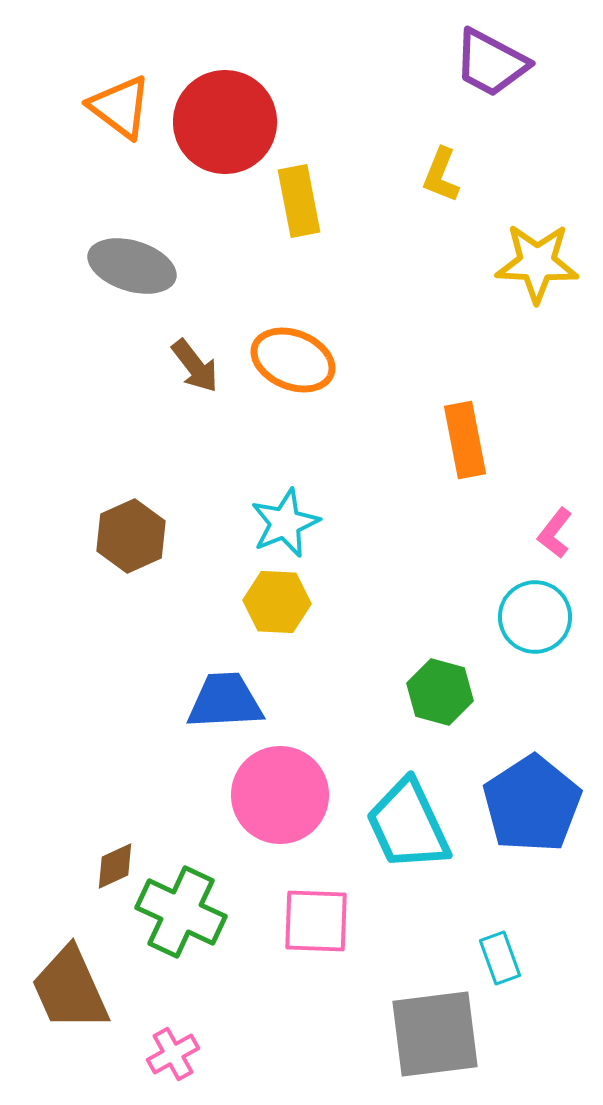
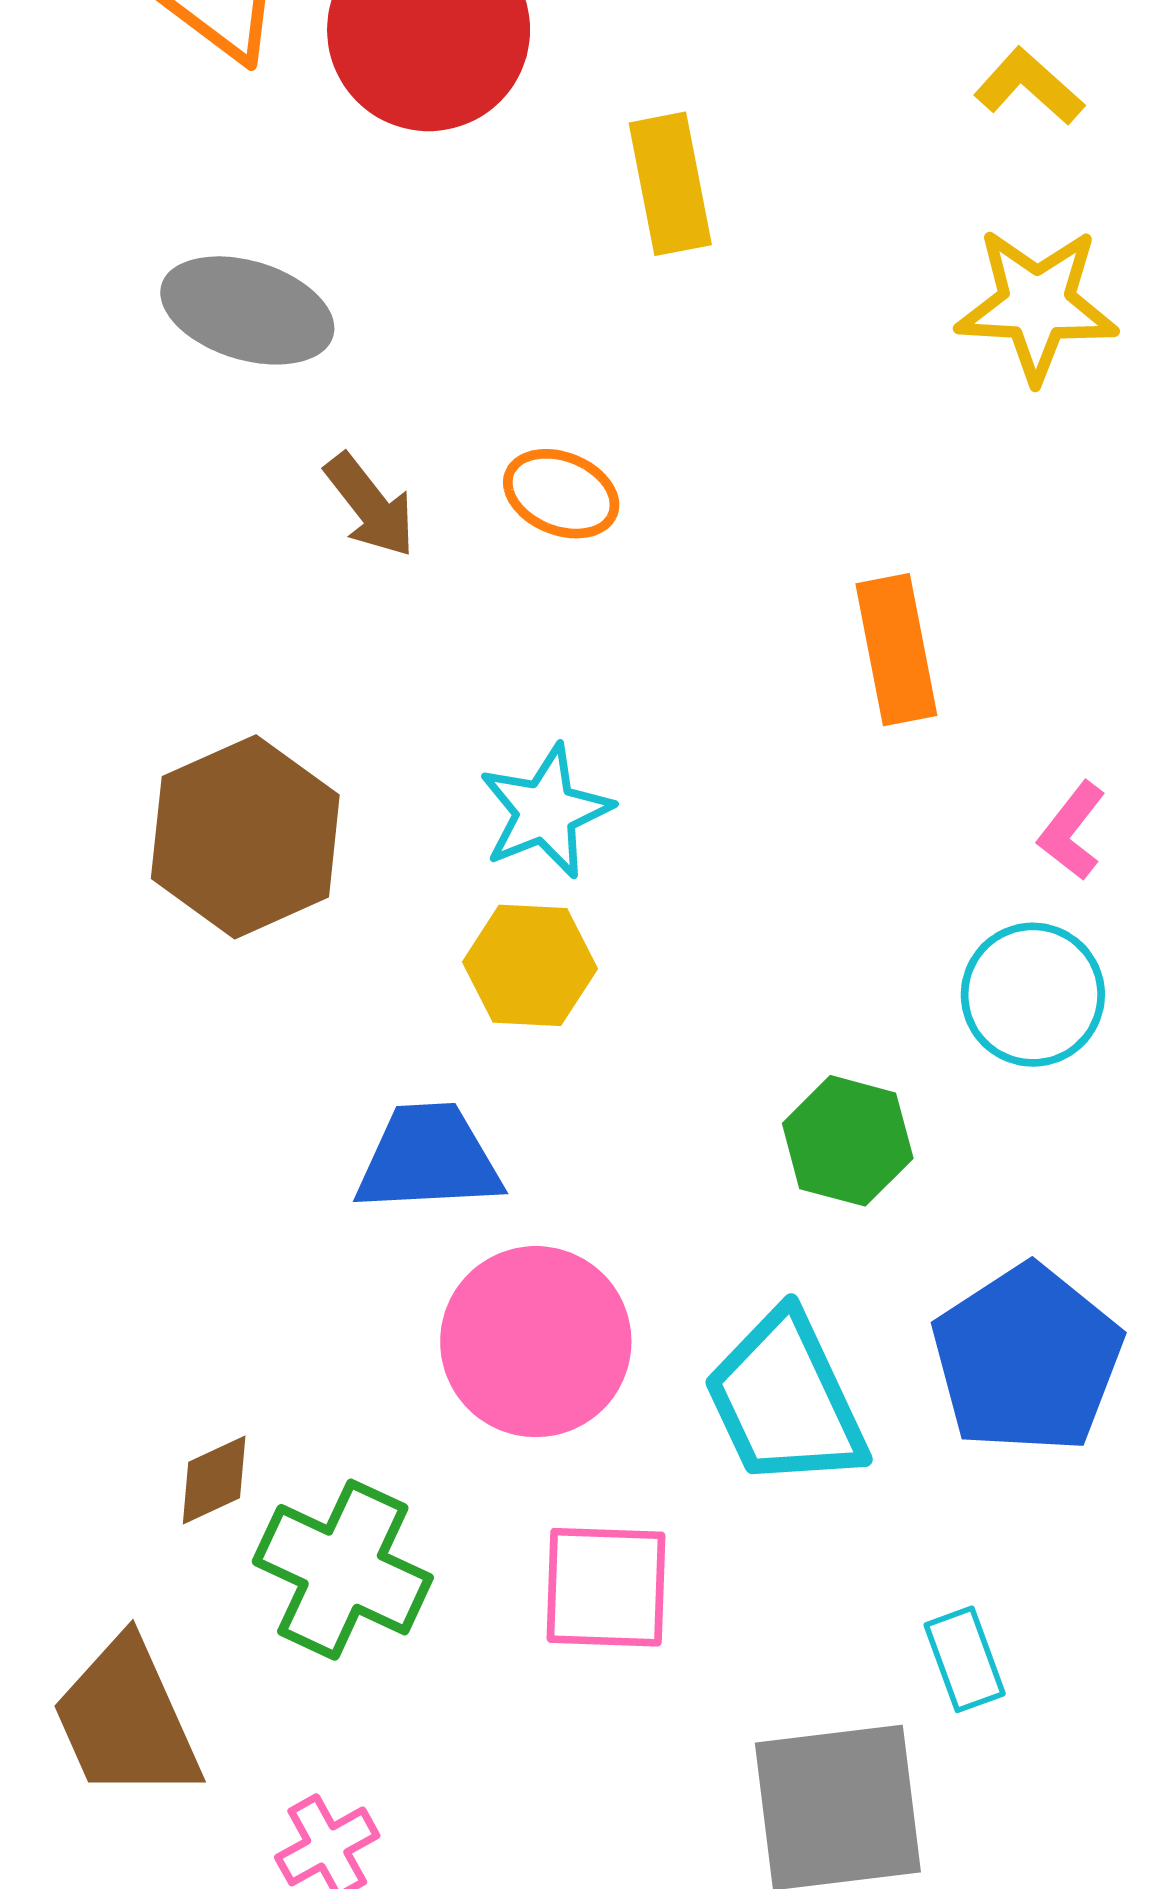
yellow L-shape: (441, 175) -> (1029, 86), moved, turned 110
yellow rectangle: (299, 201) -> (670, 184), moved
orange ellipse: (293, 360) -> (561, 494), size x0.7
brown hexagon: (131, 536) -> (245, 837), size x1.4

